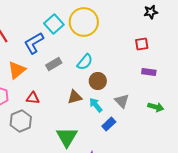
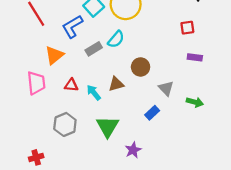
cyan semicircle: (85, 62) -> (116, 39), moved
cyan arrow: (96, 105) -> (94, 93), moved
green arrow: (156, 107) -> (195, 102), moved
gray hexagon: (21, 121) -> (65, 124), moved

